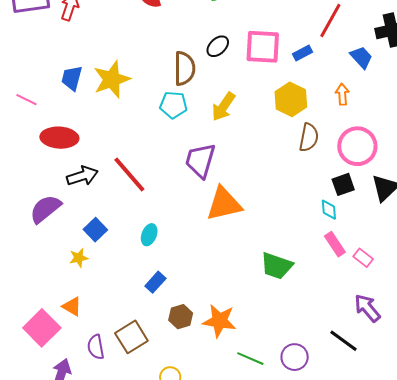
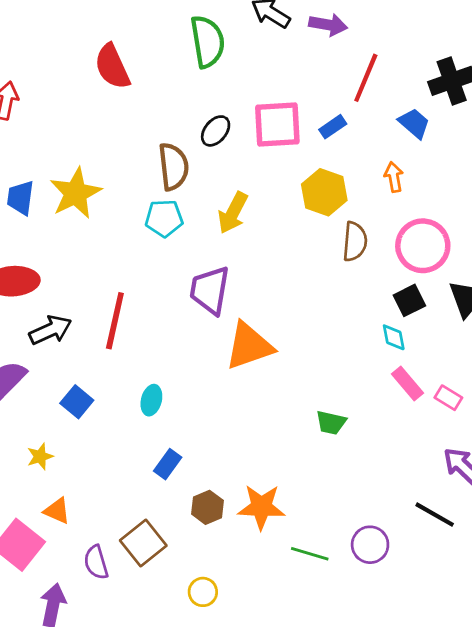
red line: (129, 175) -> (115, 321), turned 60
yellow star: (79, 258) -> (40, 456), moved
green trapezoid: (277, 266) -> (331, 423), size x0.7

